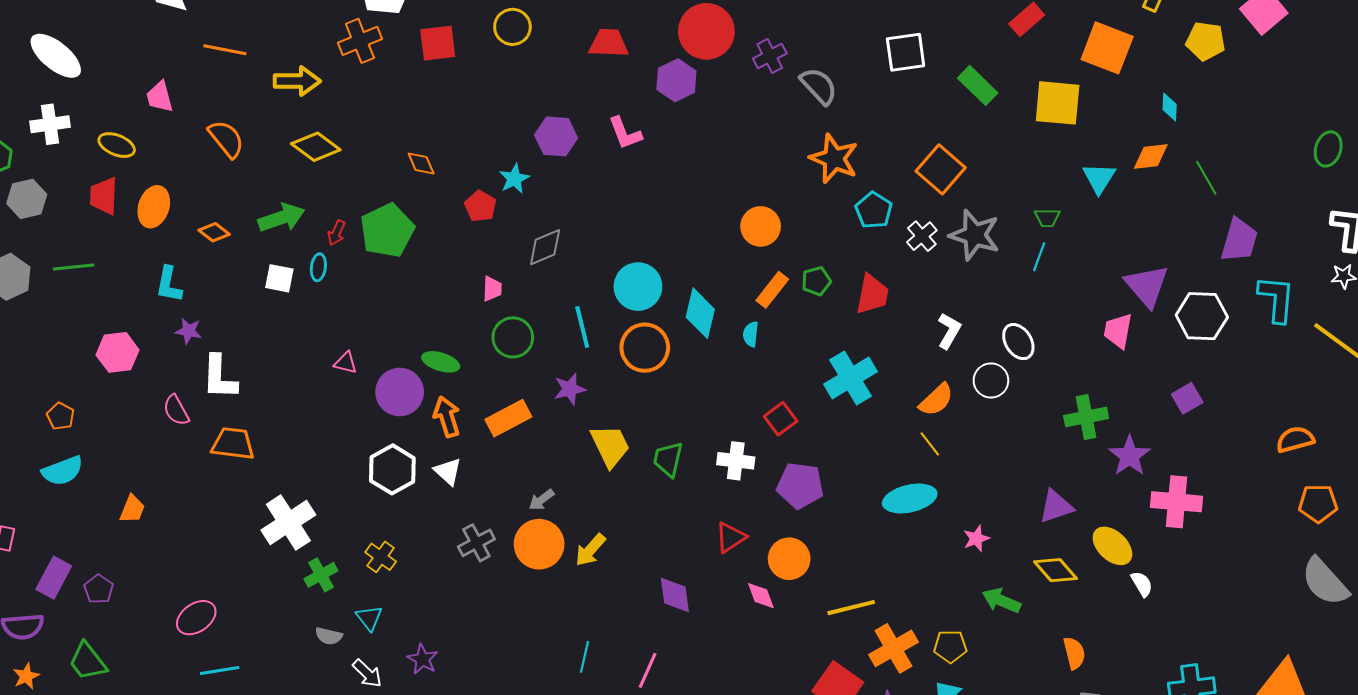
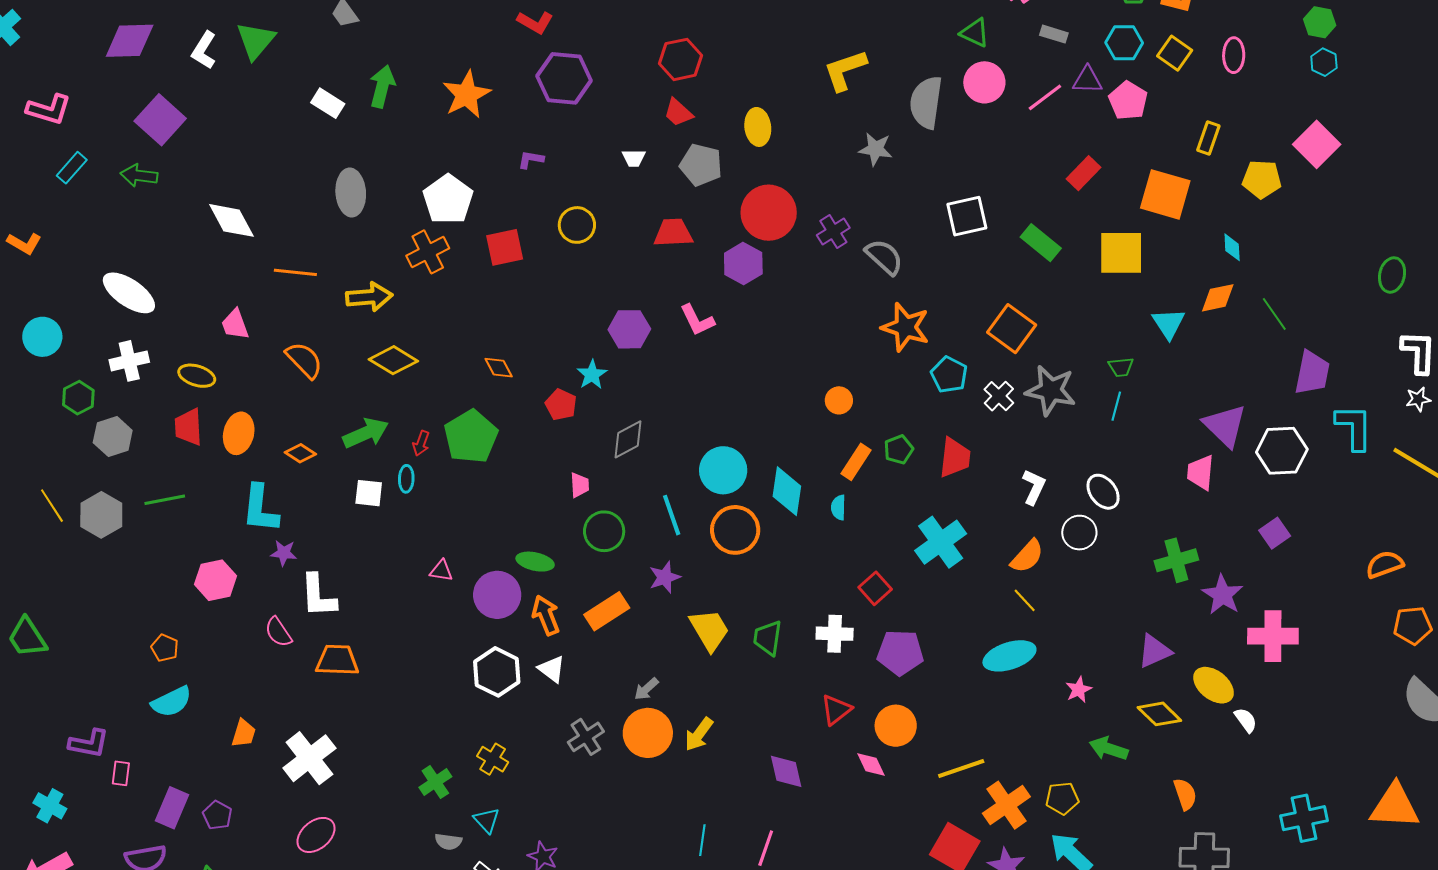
orange circle: (761, 226) -> (839, 400), size x0.7
cyan L-shape: (169, 284) -> (260, 509), size x1.4
white cross: (288, 523) -> (309, 758), moved

